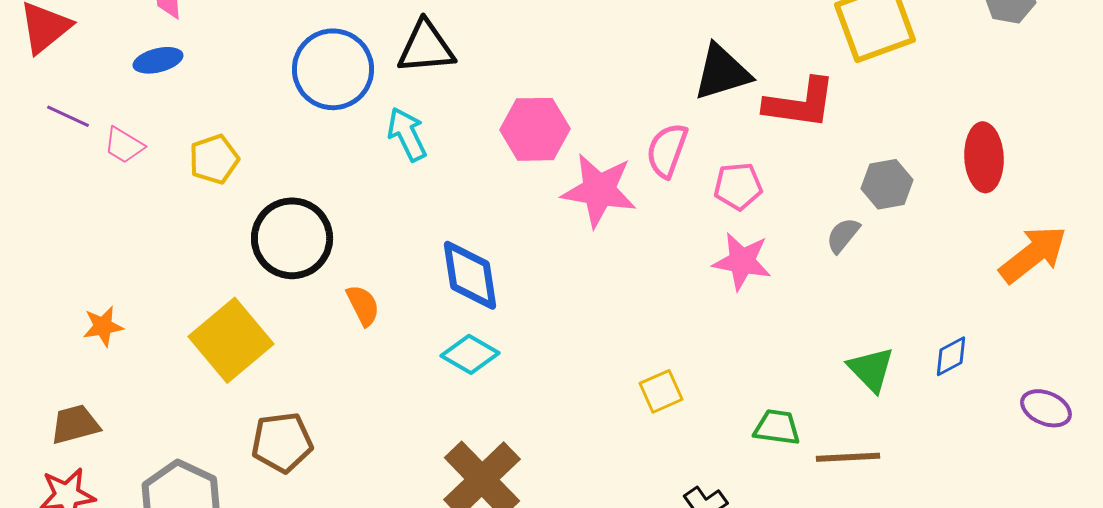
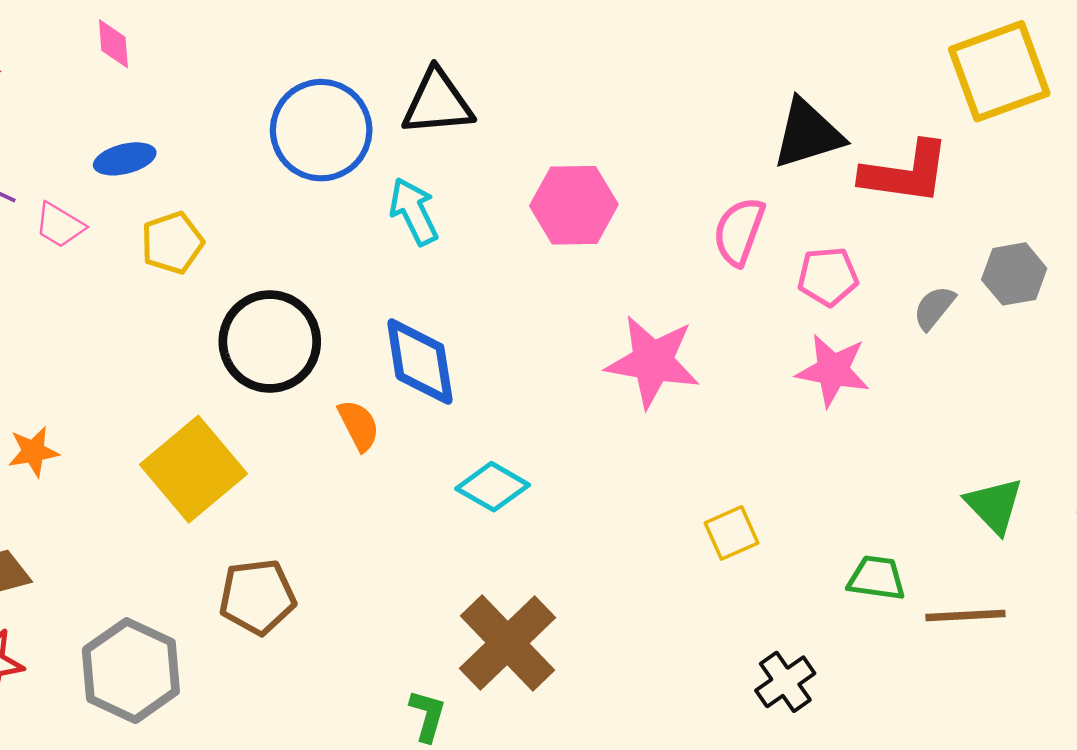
blue ellipse: (158, 60) -> (125, 159), moved
pink star: (599, 190) -> (653, 362), moved
gray semicircle: (843, 235) -> (934, 308), moved
blue diamond: (470, 275) -> (420, 362), moved

